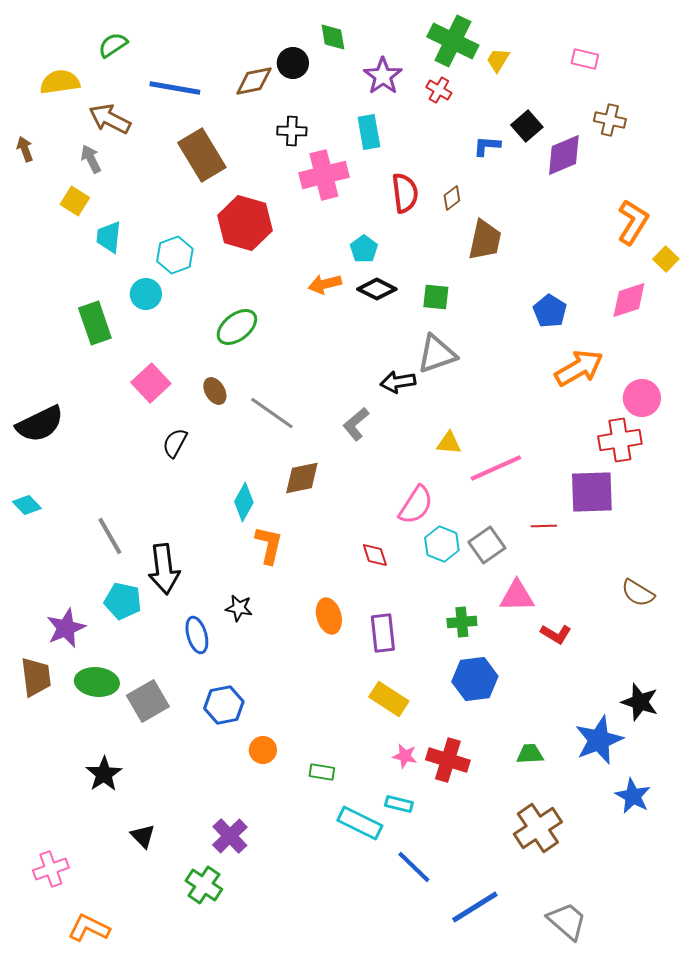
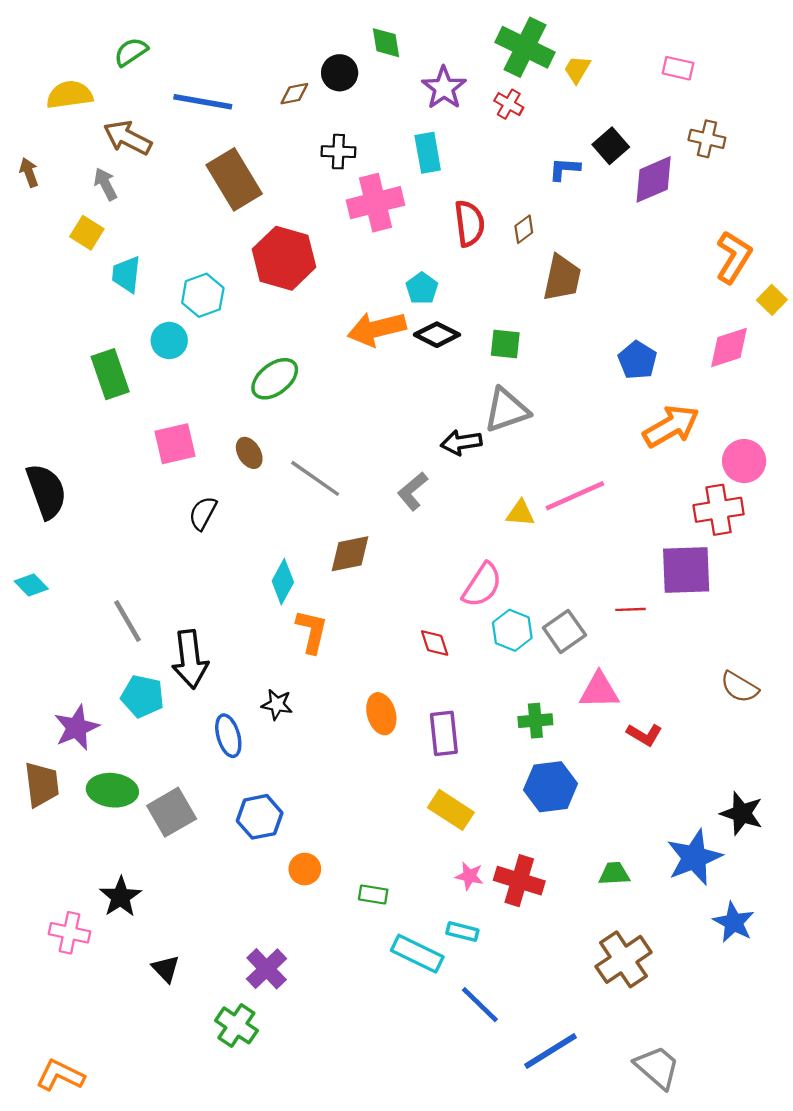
brown diamond: (254, 81) -> (294, 94), size x0.7
orange arrow: (325, 284) -> (377, 329), size x1.5
pink square: (151, 383) -> (175, 444), turned 30
black semicircle: (40, 424) -> (46, 491), turned -84
pink line: (496, 468) -> (575, 496), moved
pink cross: (51, 869) -> (70, 933), moved, turned 32
orange L-shape: (89, 928) -> (60, 1075), moved

